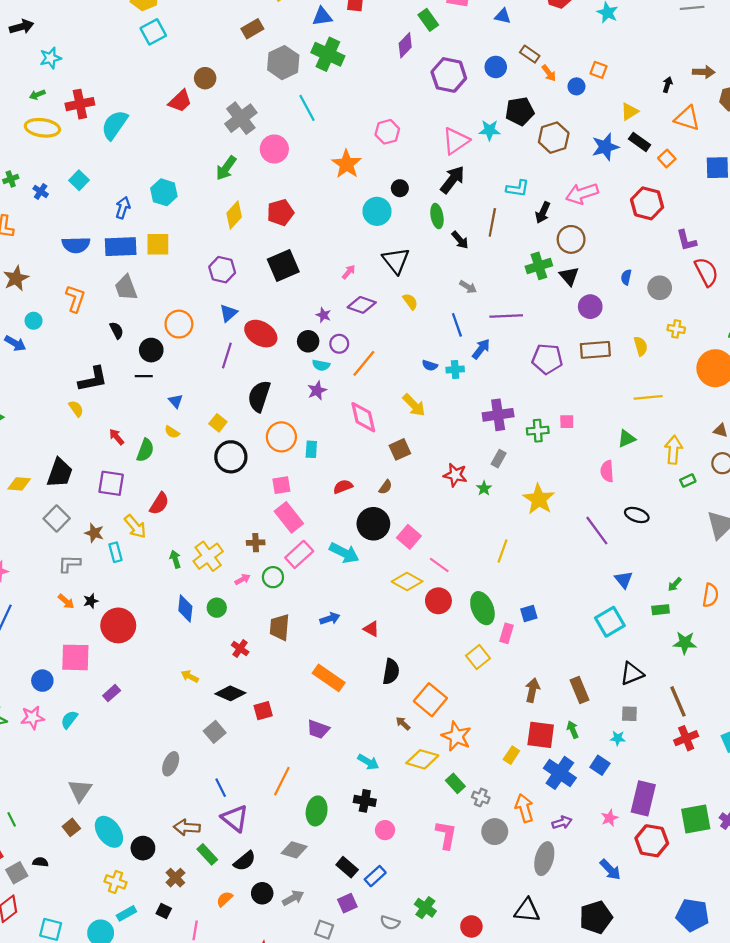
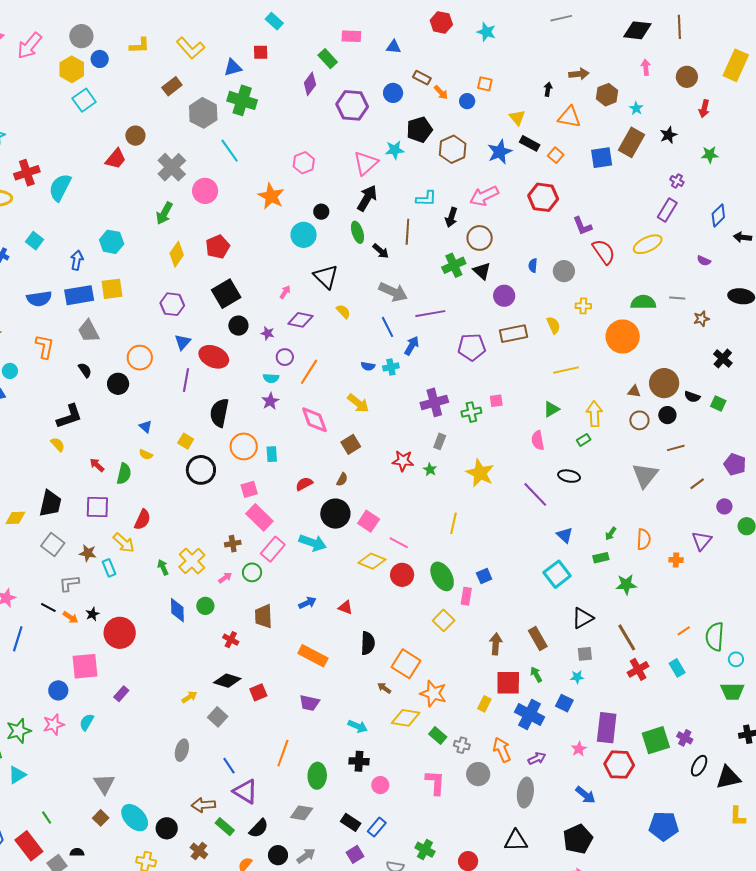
yellow triangle: (630, 112) -> (517, 118), turned -30
gray arrow: (468, 287) -> (393, 292), size x1.8
black circle: (308, 341) -> (238, 326), moved
black line: (144, 376) -> (48, 608), moved, turned 35
green rectangle: (688, 481) -> (584, 440), moved
yellow arrow: (190, 676) -> (189, 697), moved, turned 126

